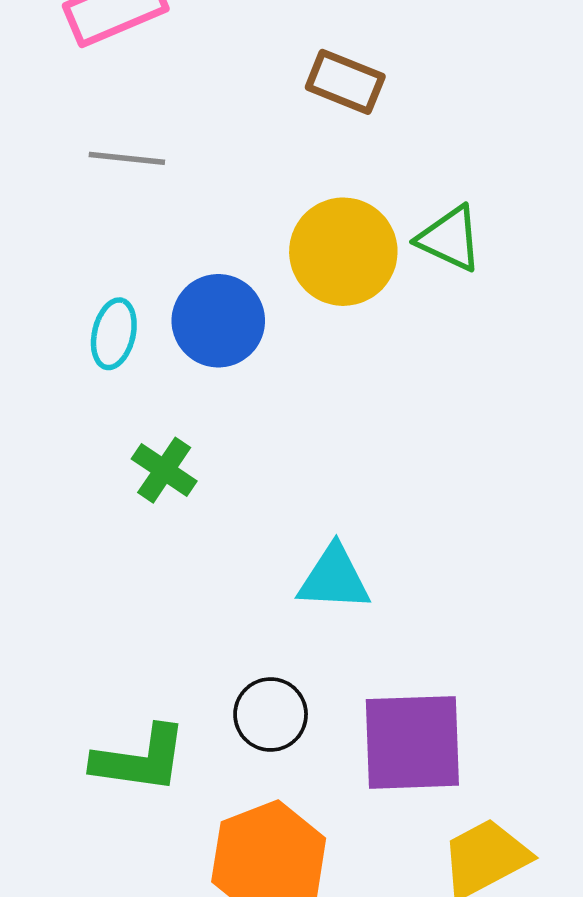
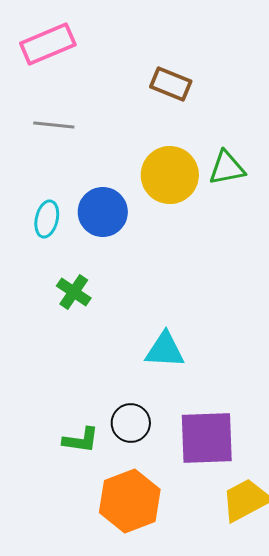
green triangle: (450, 239) -> (227, 168), turned -36
green L-shape: (140, 759) -> (81, 440), moved, size x0.7

